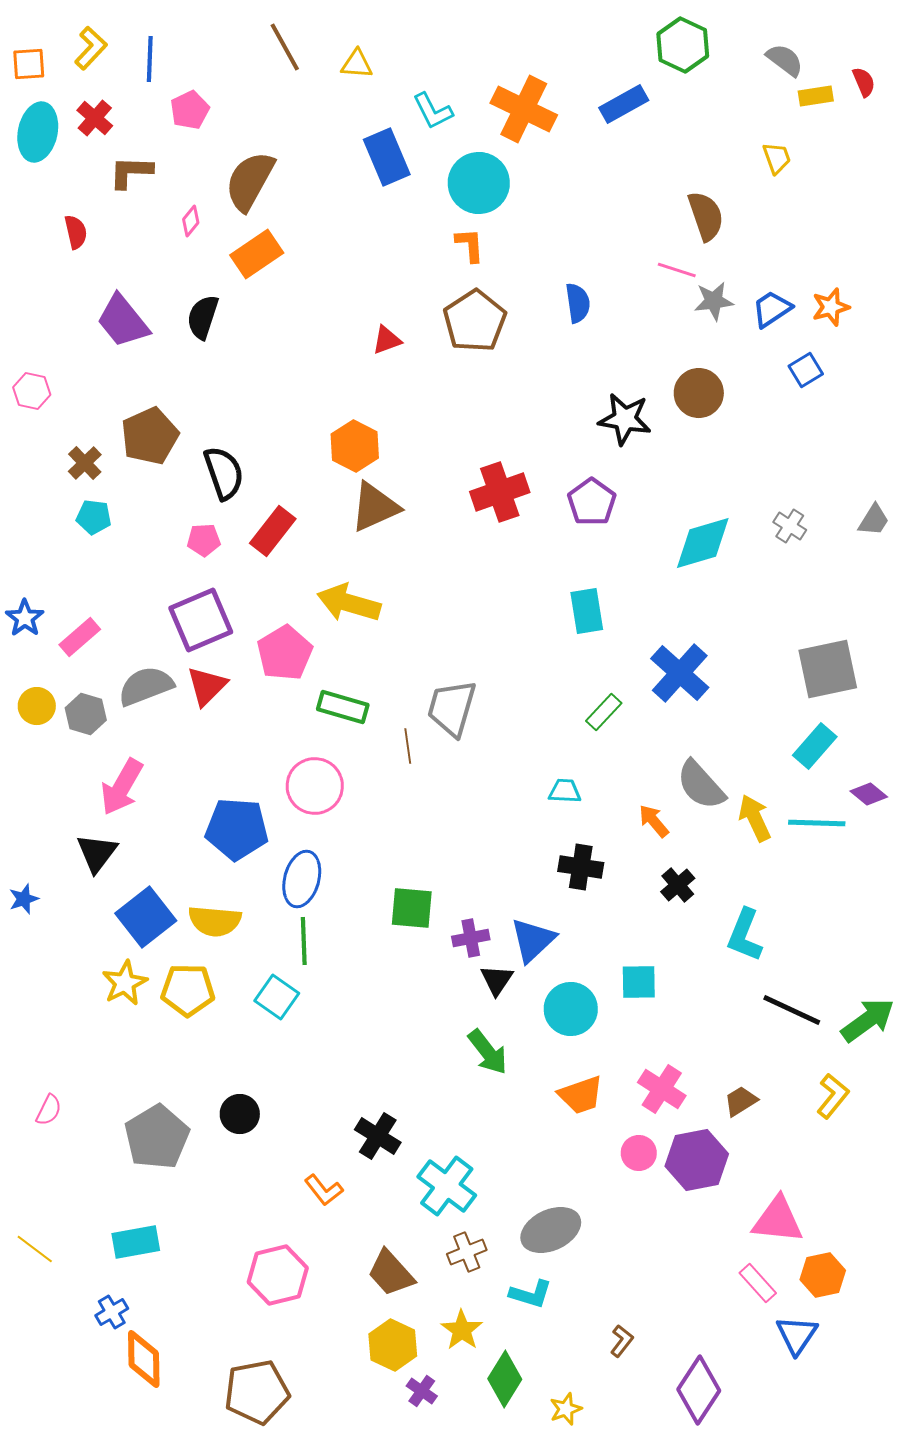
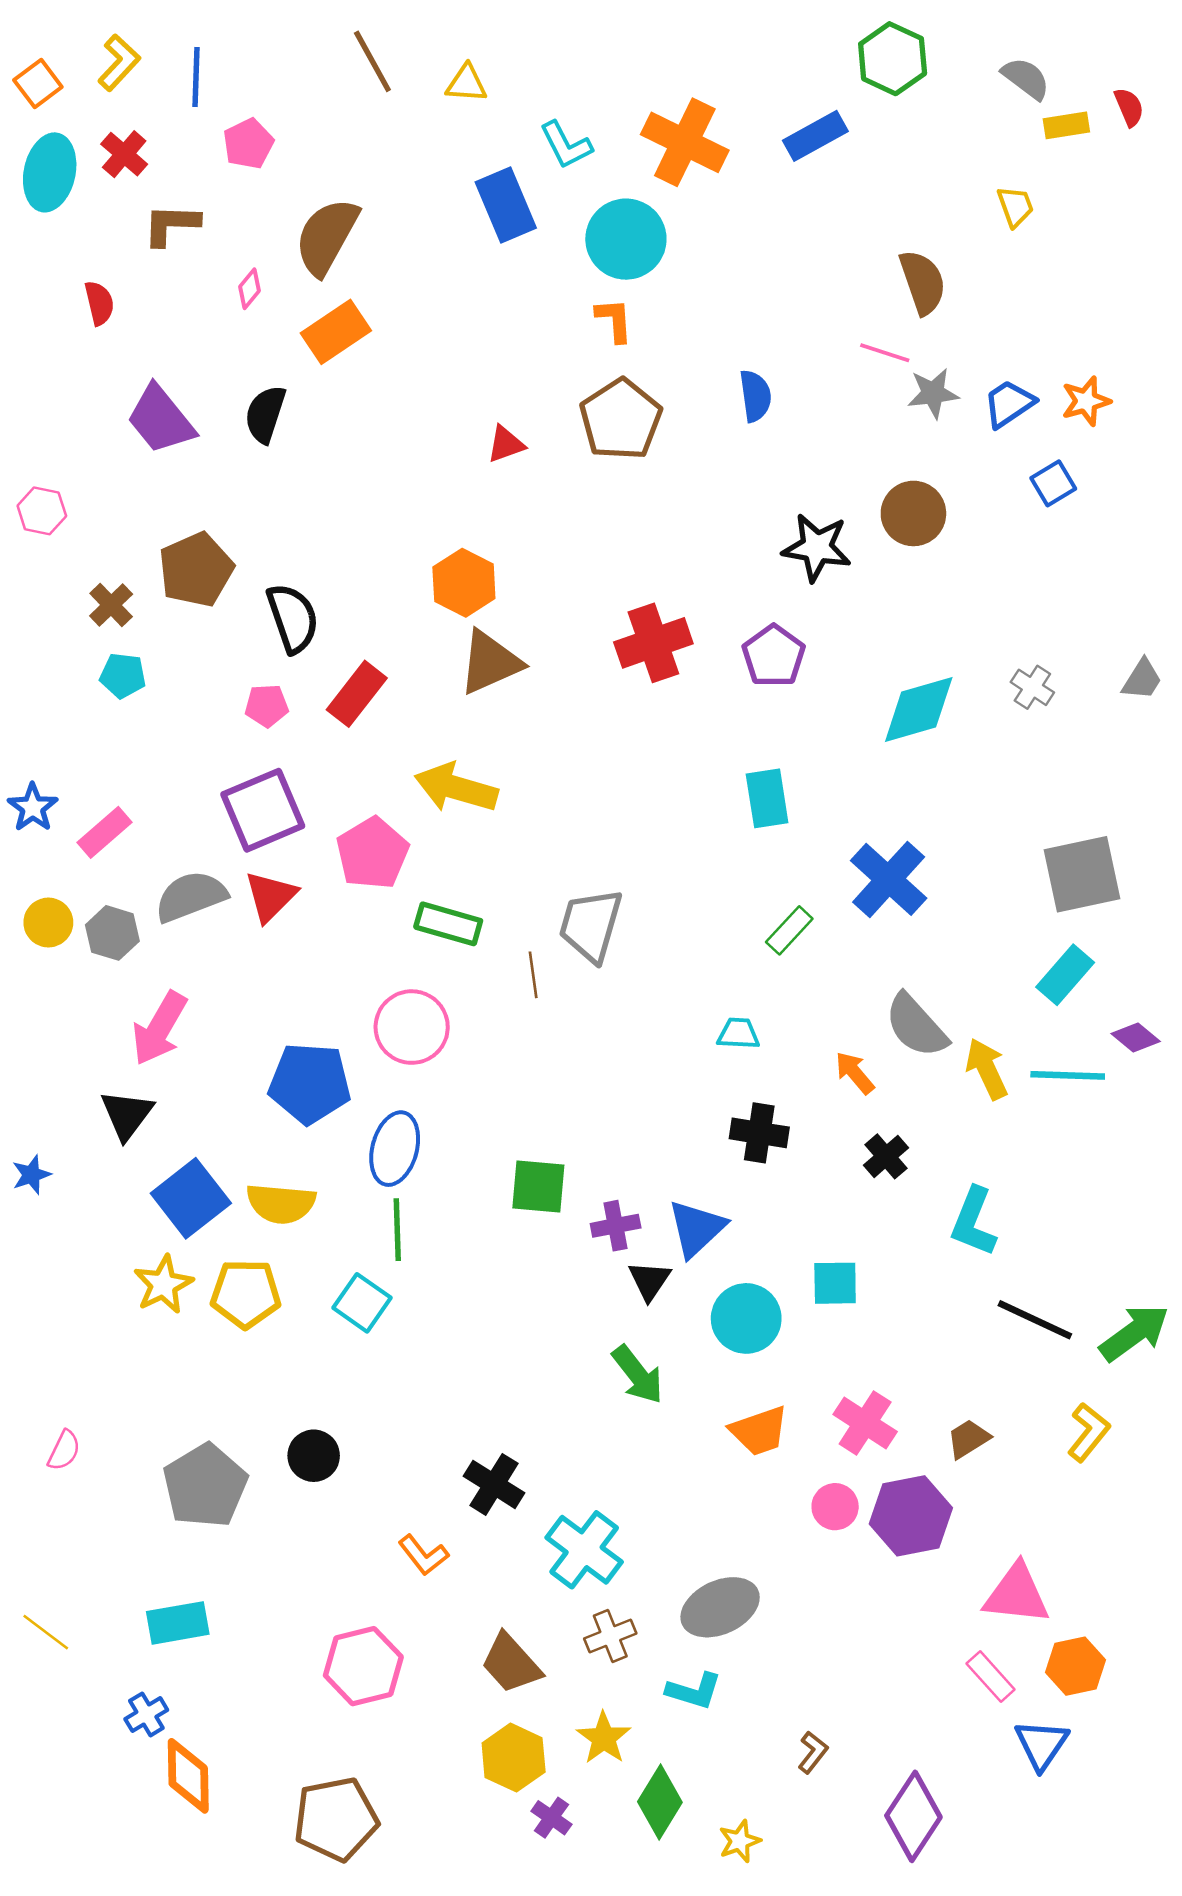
orange square: (29, 64) -> (38, 84), turned -33

